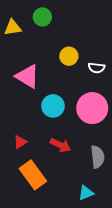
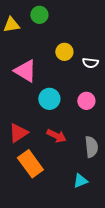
pink circle: (92, 108) -> (86, 101), size x0.6
red triangle: (20, 142) -> (18, 133), size x1.5

